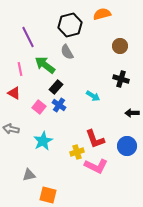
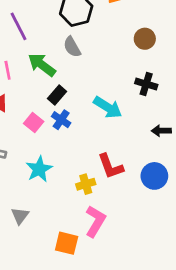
cyan arrow: (93, 96) -> (108, 107), size x1.5
pink L-shape: (96, 166) -> (95, 221), moved, turned -85
gray triangle: (29, 175) -> (20, 216), turned -40
orange square: (48, 195) -> (67, 243), moved

